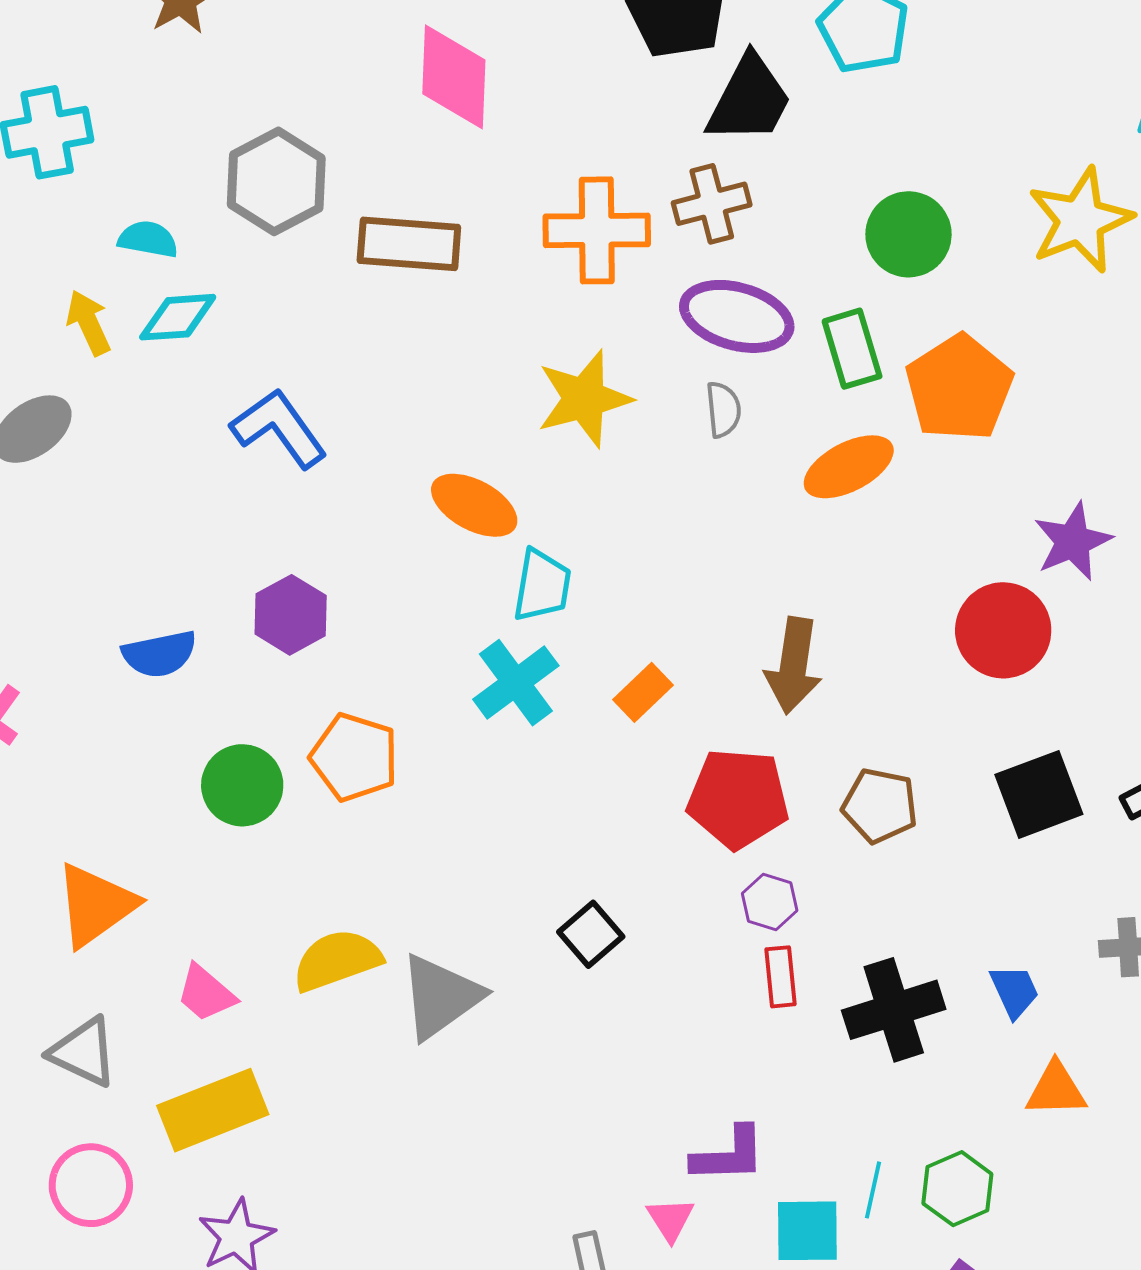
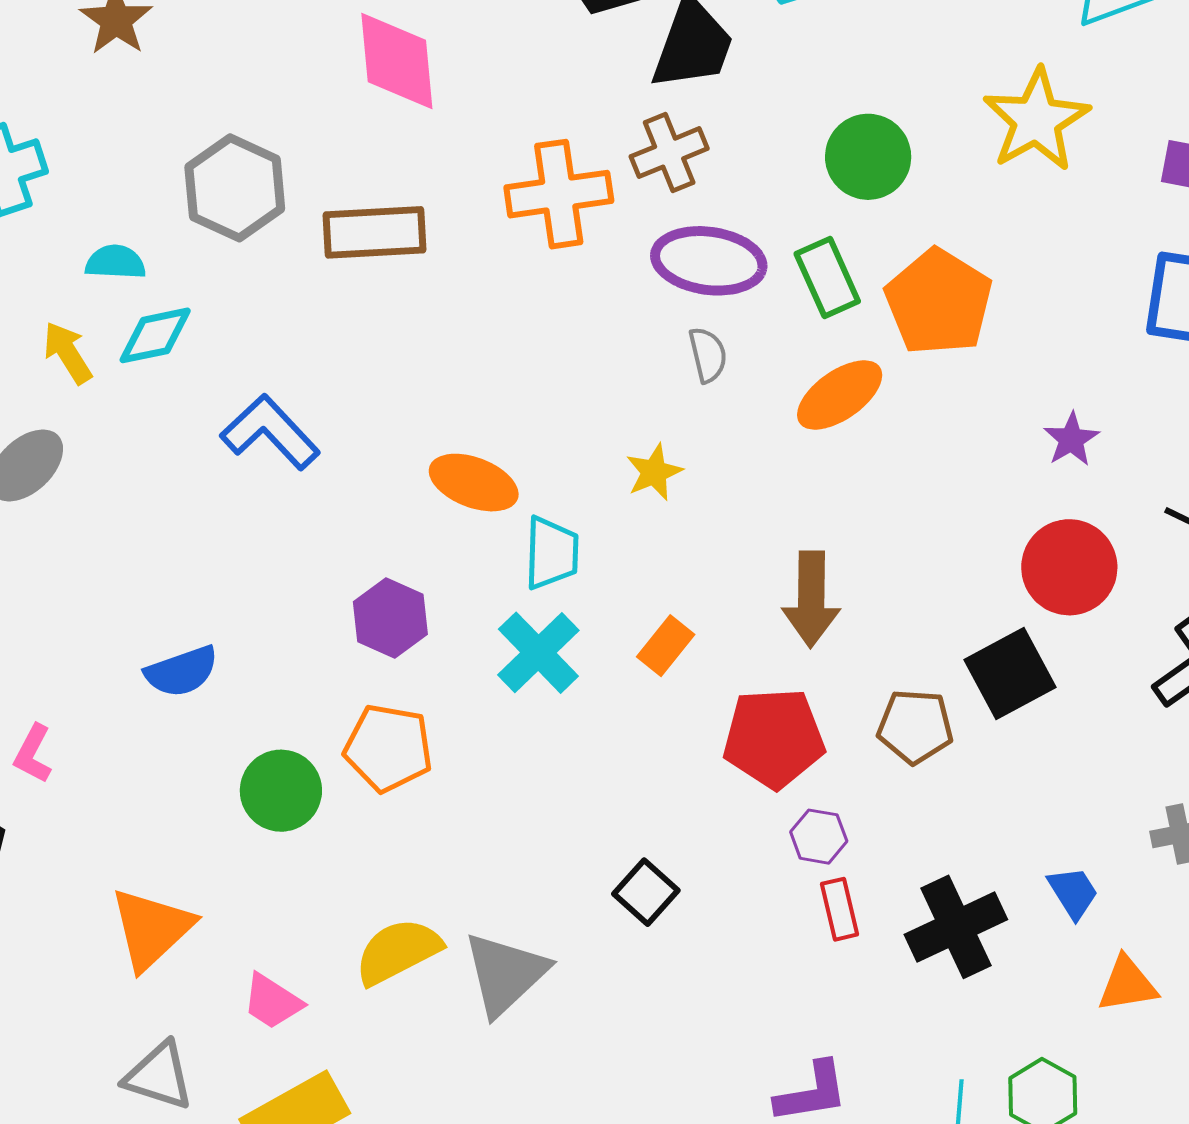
yellow star: (584, 399) -> (654, 472), moved, size x0.6
purple star: (1073, 541) -> (1071, 439), size x0.7
purple hexagon: (291, 615) -> (390, 618), moved
red circle: (1003, 630) -> (1069, 567), moved
black square: (1039, 794) -> (1010, 673), moved

